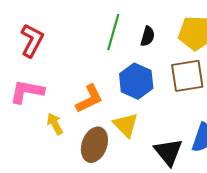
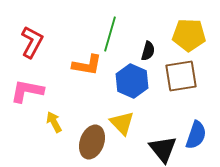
black semicircle: (148, 36) -> (148, 51), moved
orange L-shape: (89, 99) -> (87, 65), moved, turned 36

